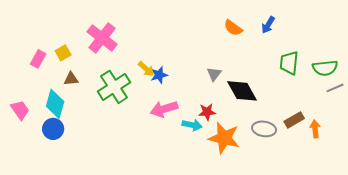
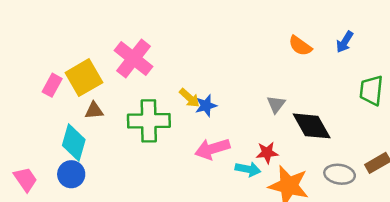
yellow square: (63, 53) -> (84, 78), size x1.8
green cross: (114, 87) -> (149, 121), turned 32
pink trapezoid: (20, 110) -> (25, 179), moved

